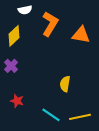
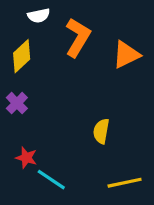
orange triangle: (81, 35) -> (126, 55), turned -36
cyan line: (51, 115) -> (51, 180), moved

